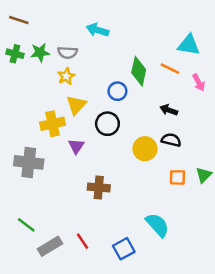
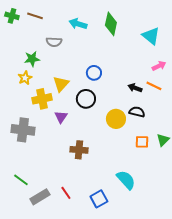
brown line: (19, 20) -> (35, 16), moved
cyan triangle: (189, 45) -> (151, 36), turned 30
green star: (40, 52) -> (32, 59), moved
green cross: (15, 54) -> (12, 16), moved
orange line: (170, 69) -> (154, 86), moved
green diamond: (139, 71) -> (111, 24), moved
yellow star: (66, 76) -> (25, 78), moved
pink arrow: (199, 82) -> (159, 66), turned -88

